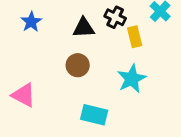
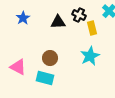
brown circle: (78, 65) -> (50, 58), moved
cyan rectangle: (94, 115) -> (45, 78), moved

